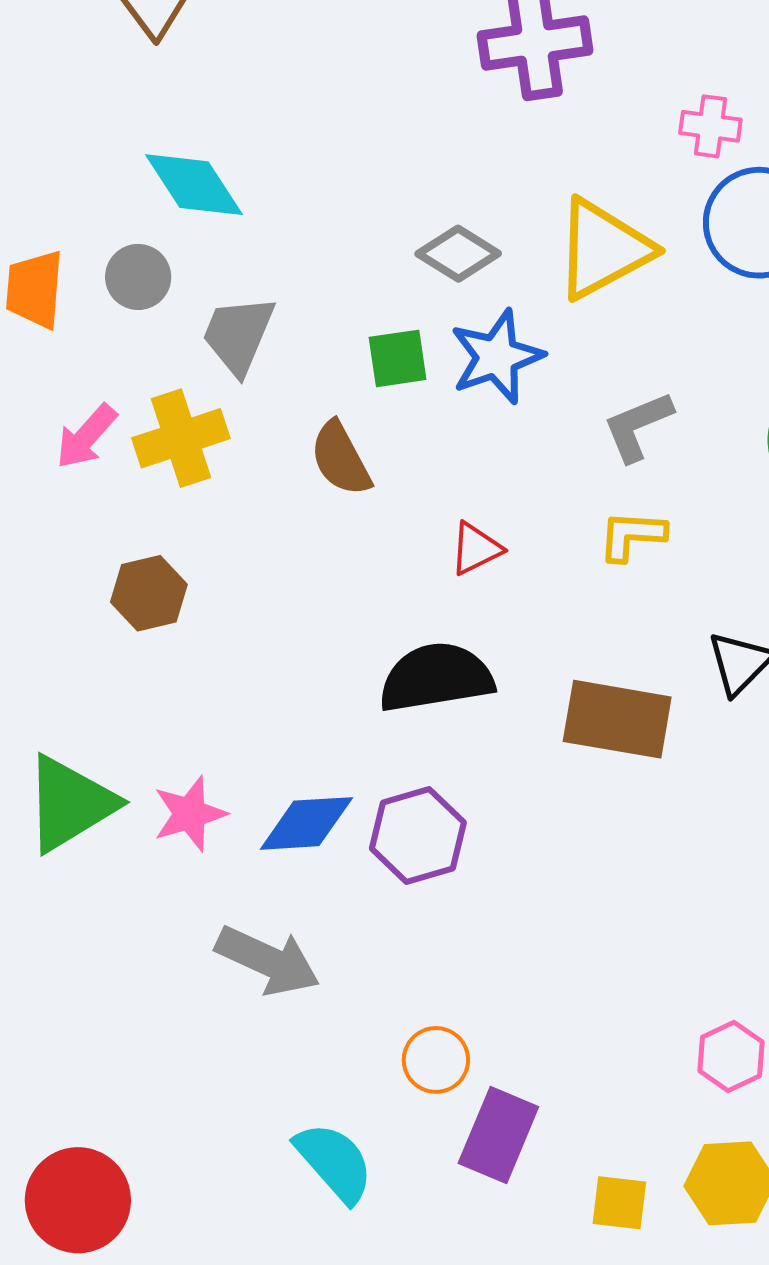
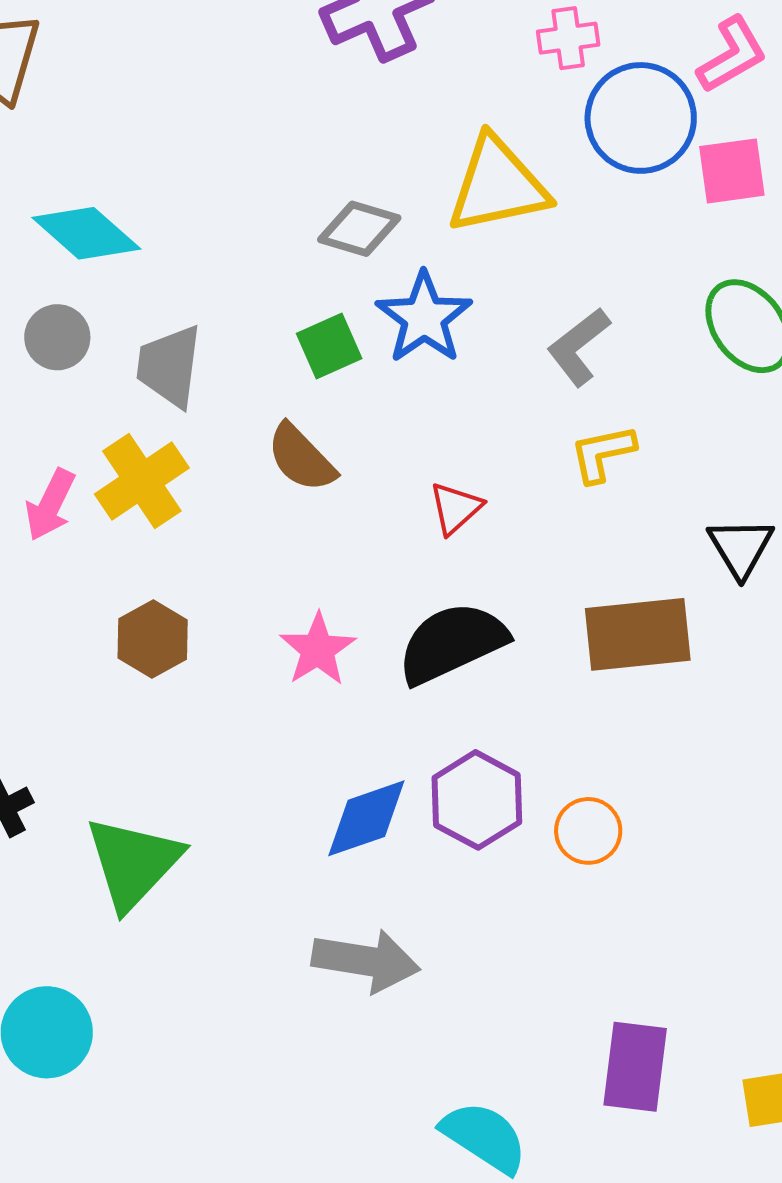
yellow triangle: (603, 249) -> (498, 185), turned 32
pink star: (190, 814) -> (318, 649), moved
orange circle: (436, 1060) -> (588, 831), moved

